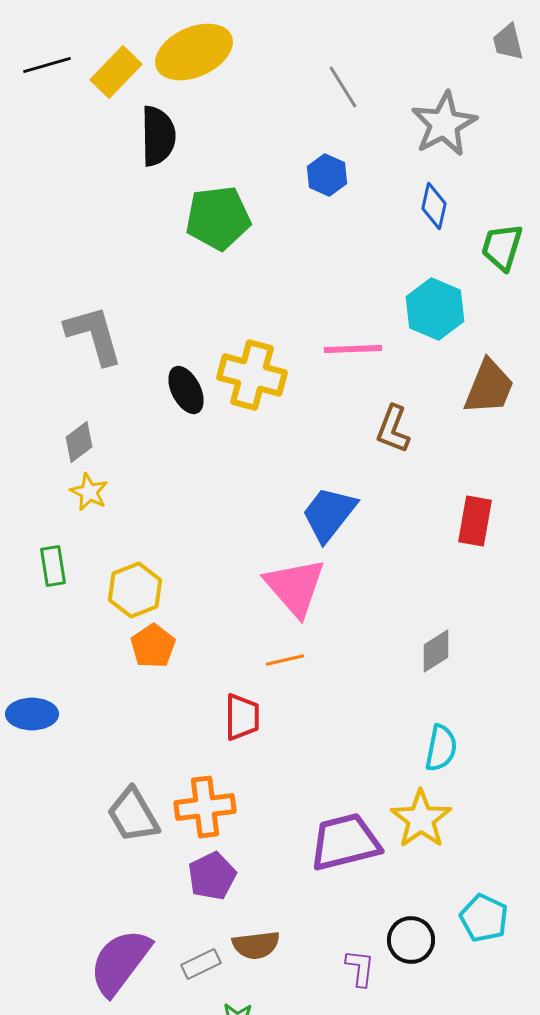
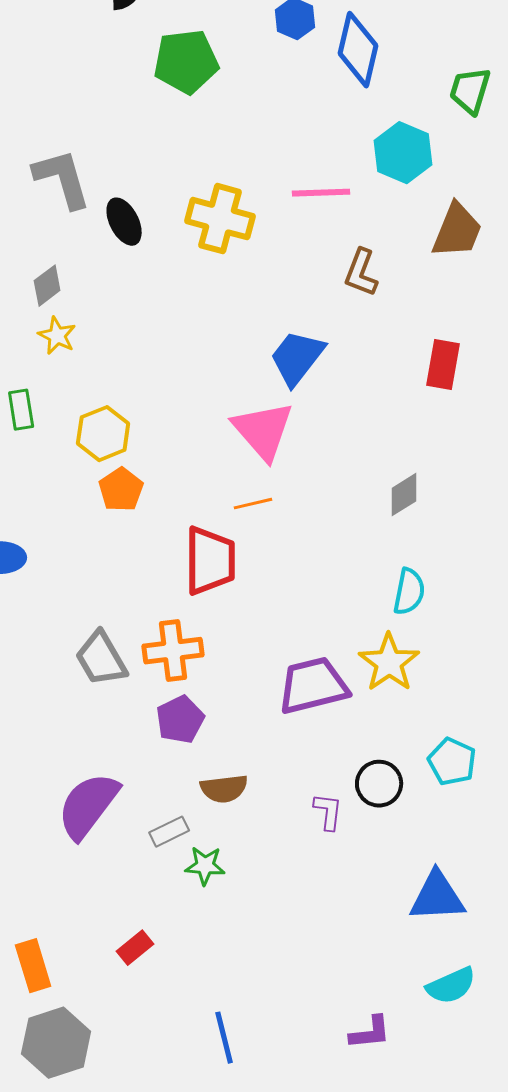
blue diamond: (434, 206) -> (358, 50), moved, size x1.6
black ellipse: (186, 390) -> (124, 222), moved
red trapezoid: (242, 717) -> (210, 561), size x1.5
gray rectangle: (201, 964) -> (169, 832), moved

